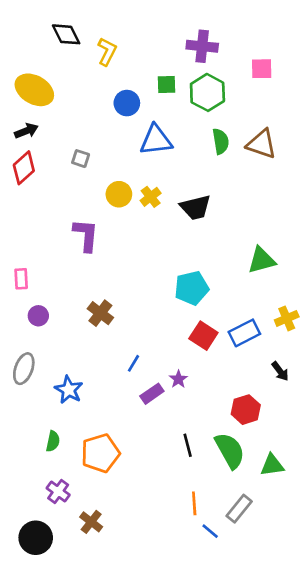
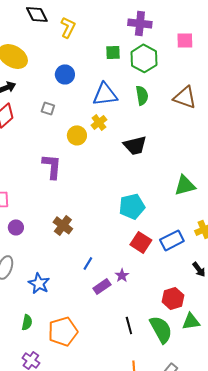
blue circle: (127, 103) -> (65, 74), moved
green semicircle: (221, 141) -> (142, 95), moved
yellow cross: (151, 197) -> (99, 122), moved
green triangle: (272, 465) -> (191, 321), moved

